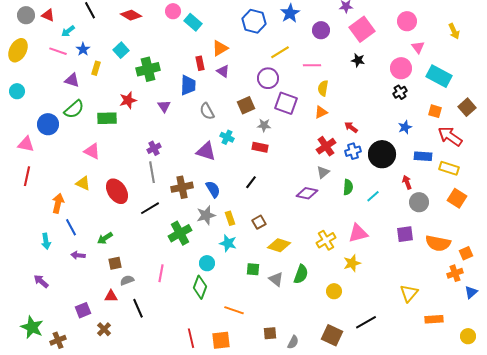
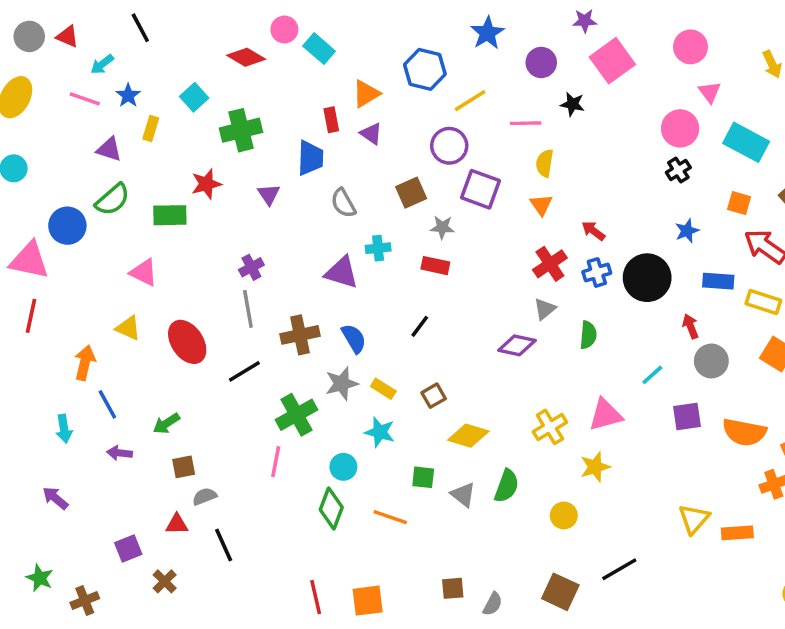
red diamond: (131, 15) -> (246, 57), moved
blue hexagon: (254, 21) -> (425, 69), moved
black star: (358, 60) -> (572, 104), moved
orange triangle: (321, 112) -> (541, 205), turned -40
cyan cross: (227, 137) -> (378, 248), turned -32
pink triangle: (26, 144) -> (29, 260), size x1.4
cyan line: (373, 196) -> (652, 375), moved
yellow rectangle: (230, 218) -> (383, 389), turned -40
pink line: (161, 273) -> (276, 462), moved
orange line: (234, 310) -> (390, 517), moved
orange rectangle: (434, 319) -> (737, 533), moved
green star: (32, 327) -> (40, 578), size x0.7

